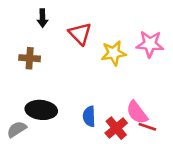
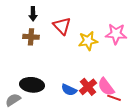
brown cross: (30, 58) -> (31, 37), moved
blue semicircle: (89, 116) -> (69, 90), turned -63
red cross: (116, 128) -> (88, 87), moved

